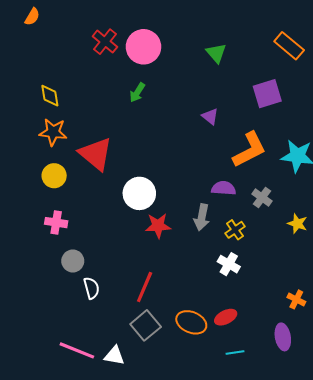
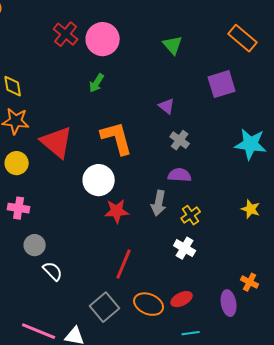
orange L-shape: (250, 150) -> (117, 138), moved, turned -78
gray cross: (262, 198) -> (180, 140), moved
red line: (145, 287) -> (124, 264), moved
white semicircle: (92, 288) -> (53, 271), turned -30
purple ellipse: (283, 337) -> (229, 303), moved

